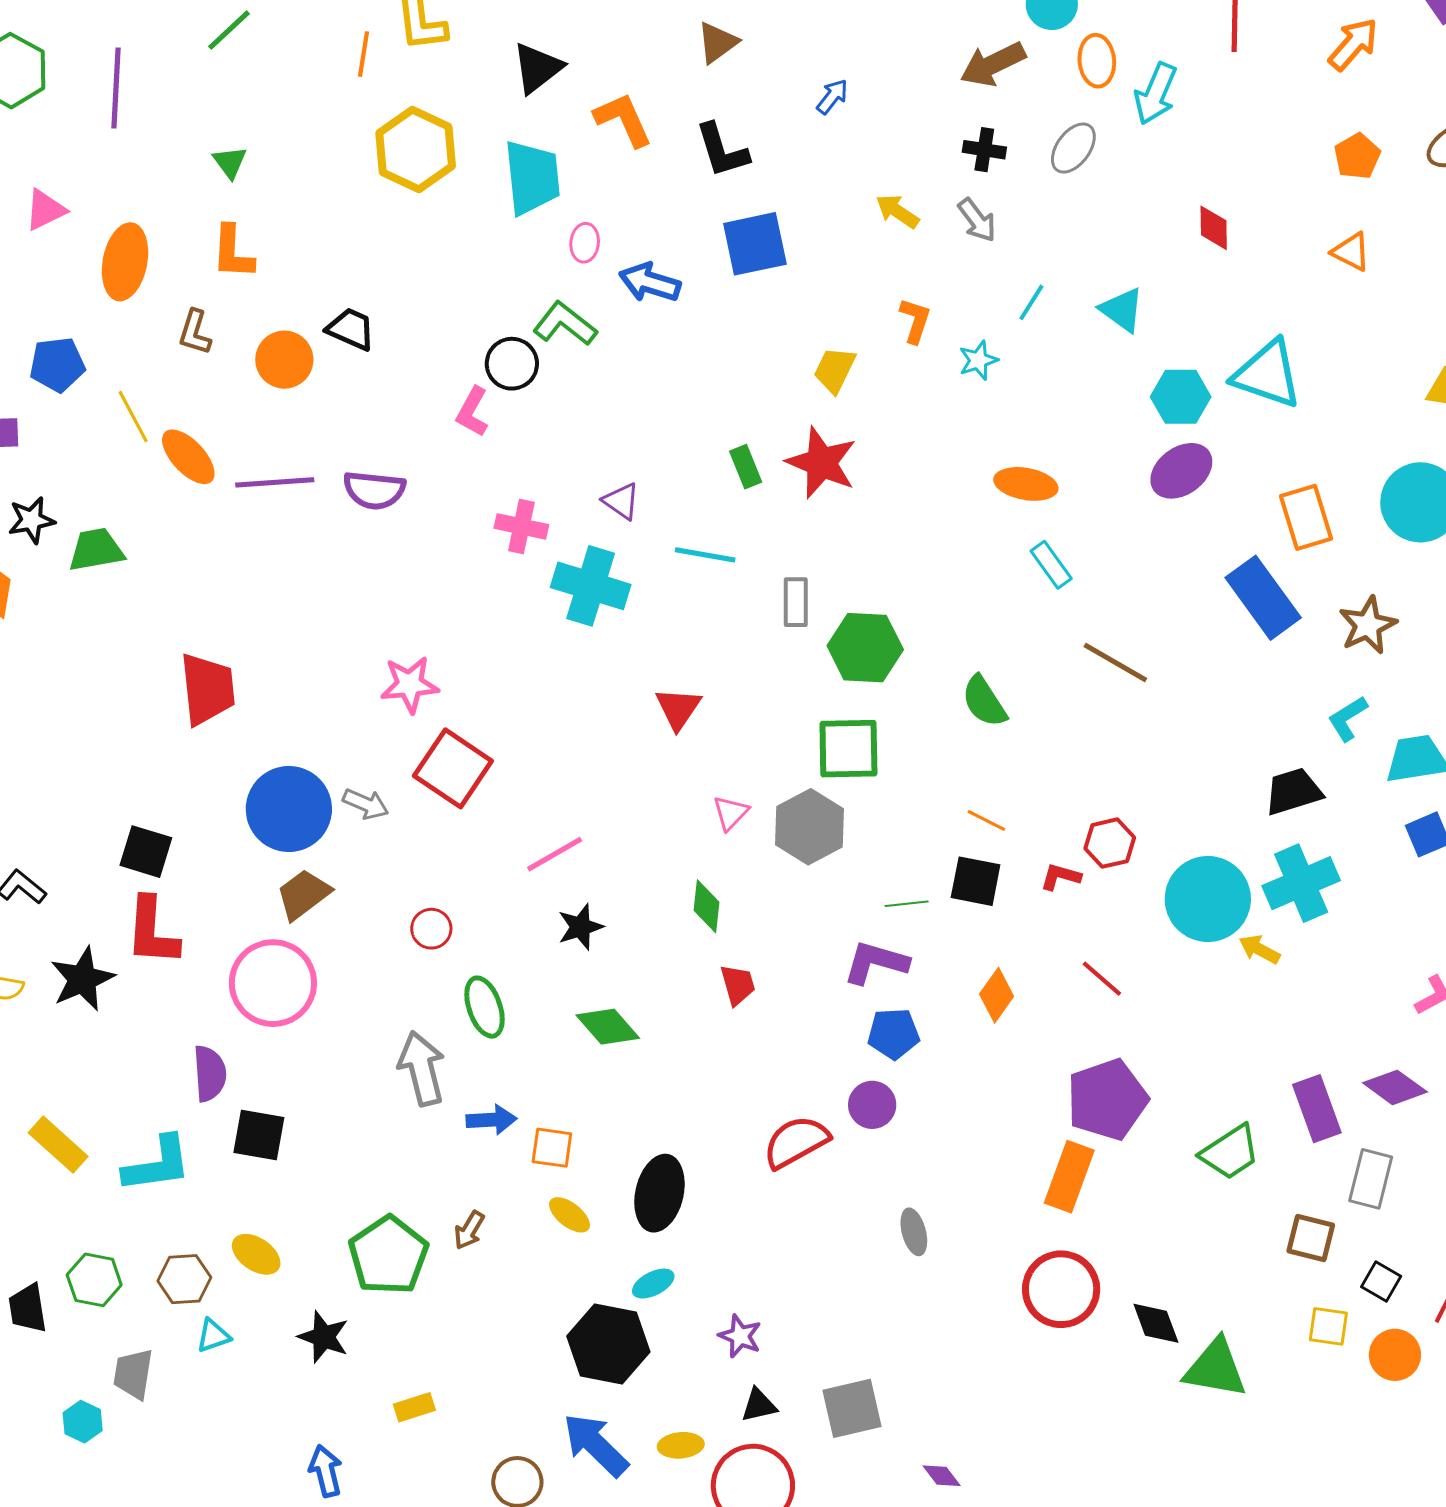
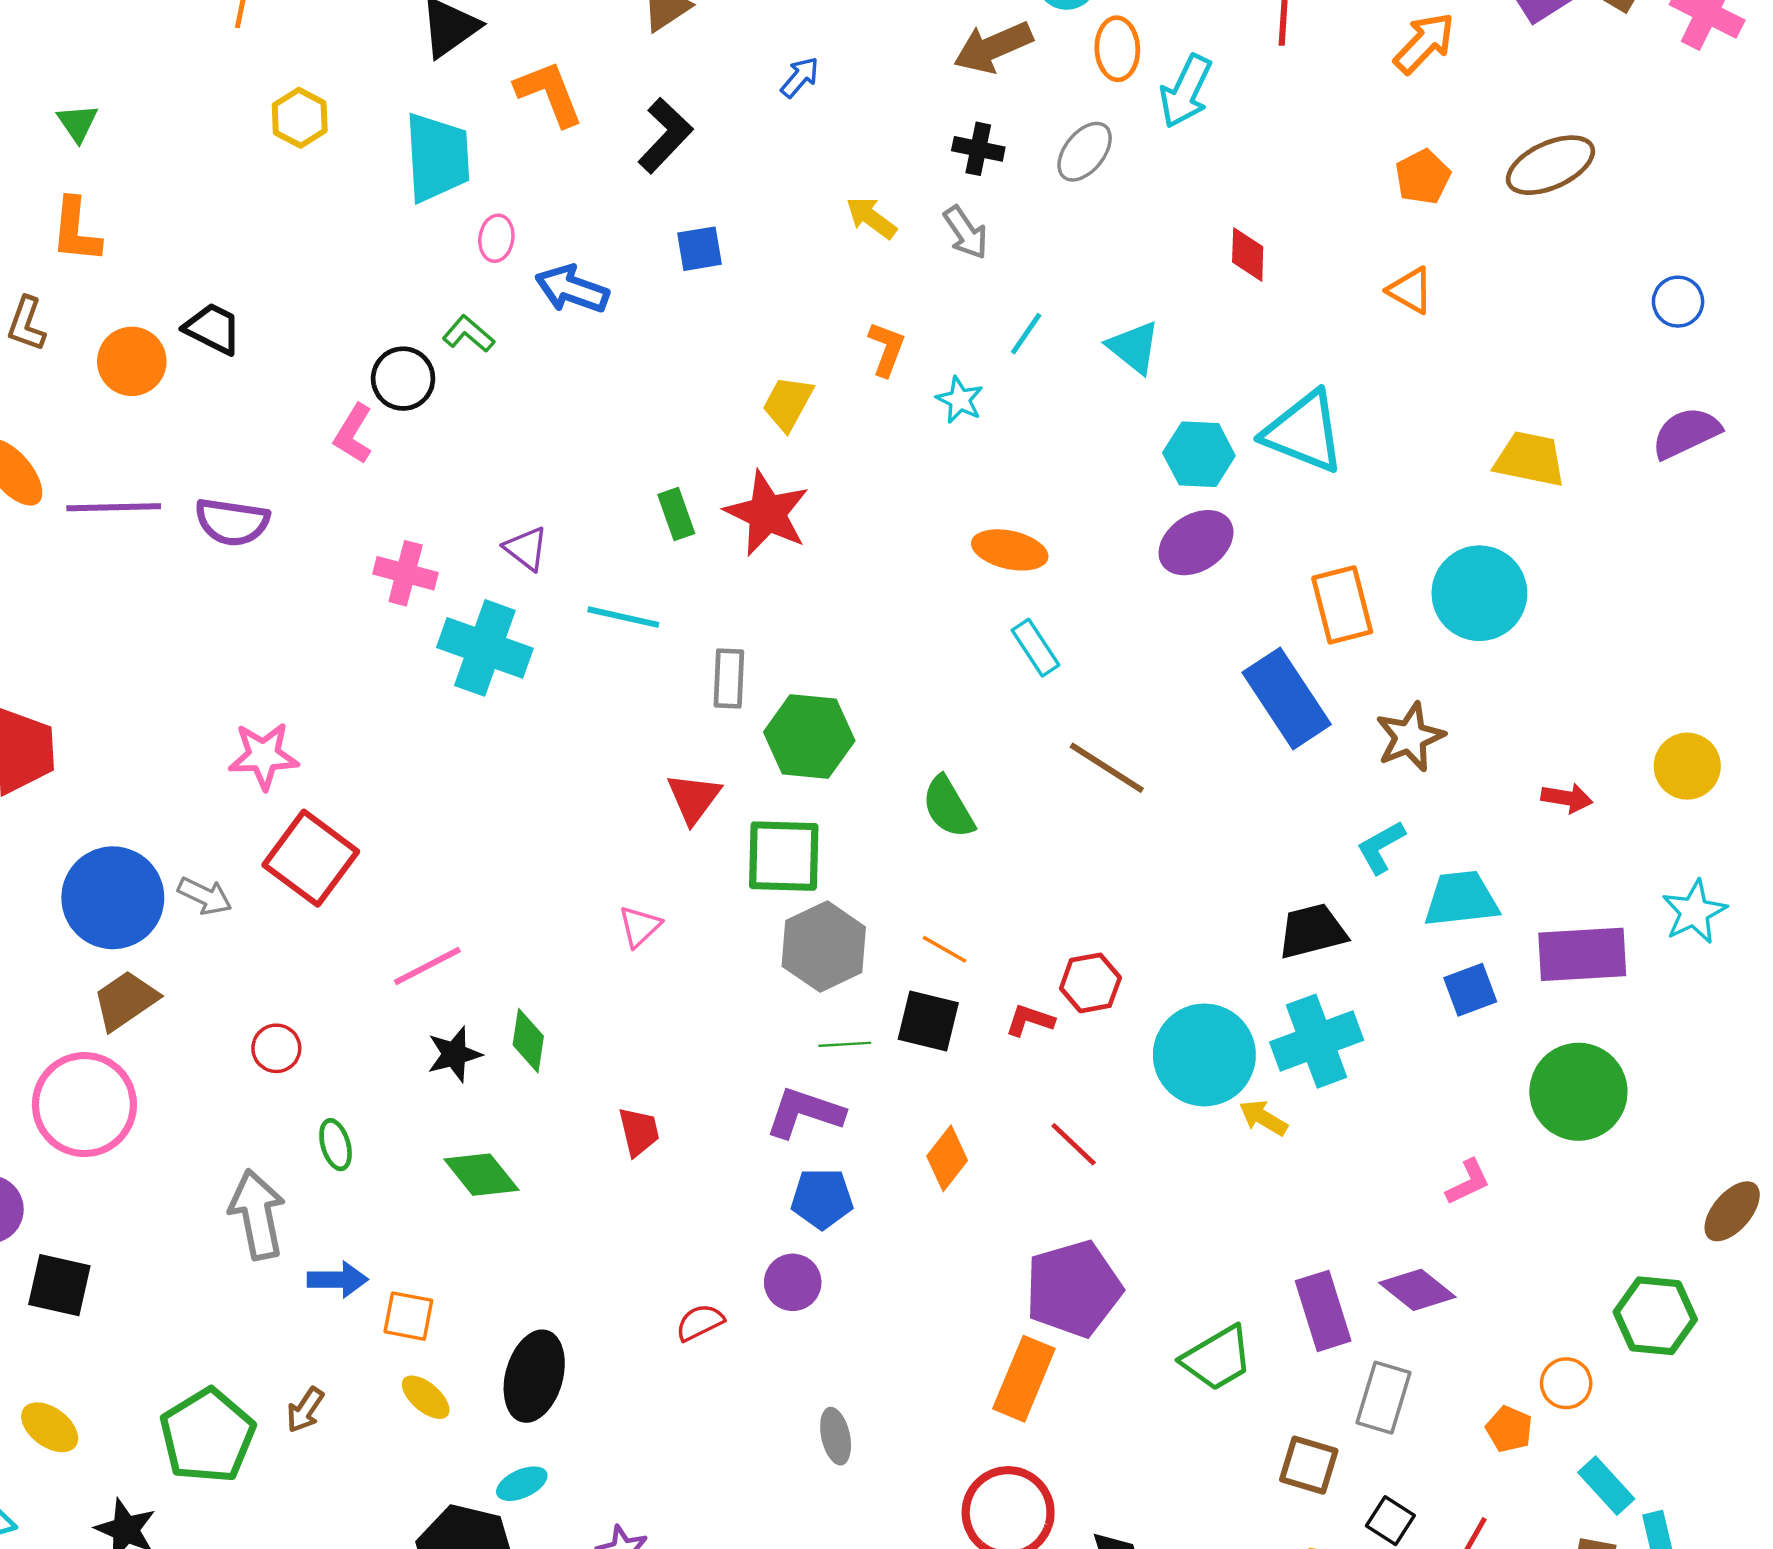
yellow hexagon: (416, 149) -> (300, 118), size x0.6
black L-shape: (722, 150) -> (665, 136), turned -122
blue square: (755, 244) -> (699, 249), size x0.6
green L-shape: (565, 324) -> (468, 334), size x0.7
cyan star: (978, 360) -> (960, 400), turned -30
red triangle: (678, 708) -> (694, 798), moved
gray hexagon: (810, 827) -> (824, 947), moved
green diamond: (707, 906) -> (528, 1041), moved
green ellipse: (485, 1007) -> (336, 1145), size x0.7
red semicircle: (796, 1142) -> (700, 1322), size x0.6

